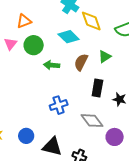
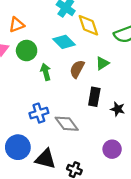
green arrow: (52, 65) -> (46, 72), turned 70
blue cross: (59, 105) -> (39, 113), moved
gray diamond: (92, 121) -> (67, 124), moved
blue circle: (26, 136) -> (18, 147), size x1.5

